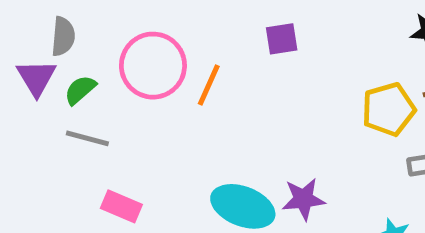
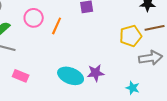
pink circle: (153, 66) -> (34, 18), size x0.7

